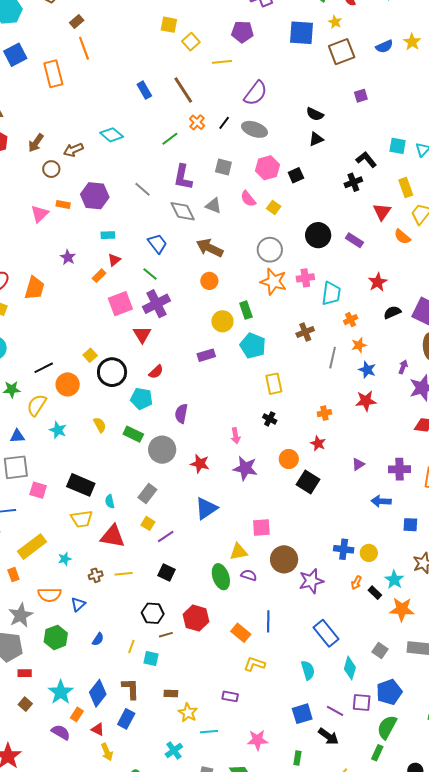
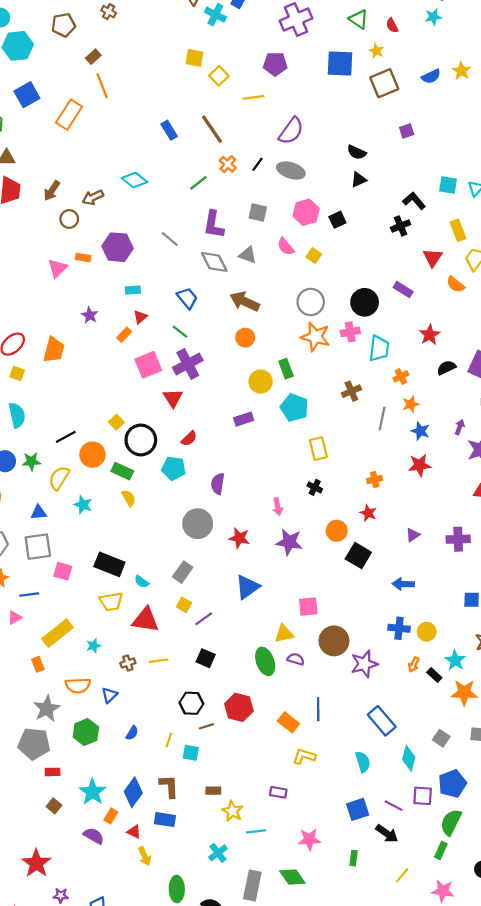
orange rectangle: (53, 74) -> (69, 115), turned 48
black circle: (318, 235) -> (365, 302), moved
green rectangle: (133, 434) -> (122, 471), moved
cyan semicircle: (110, 501) -> (142, 582), turned -40
blue arrow: (381, 501) -> (403, 584), moved
blue rectangle: (126, 719) -> (165, 820), turned 72

